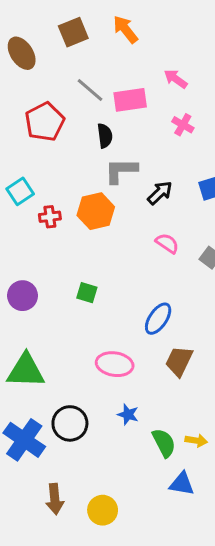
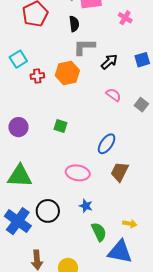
green semicircle: (164, 443) -> (99, 232), moved
blue triangle: (182, 484) -> (120, 252), size x1.5

